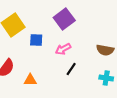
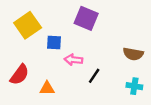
purple square: (64, 19) -> (86, 18), turned -30
pink arrow: (63, 49) -> (73, 60), moved, turned 35

